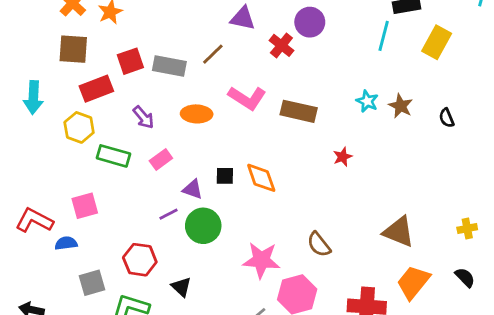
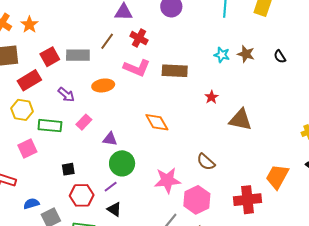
red cross: (281, 45) -> (139, 38), moved
black square: (225, 176) -> (68, 169), moved
pink square: (85, 206) -> (27, 149), moved
purple line: (168, 214) -> (111, 187), moved
brown triangle: (399, 232) -> (241, 120), moved
blue semicircle: (66, 243) -> (31, 204), moved

